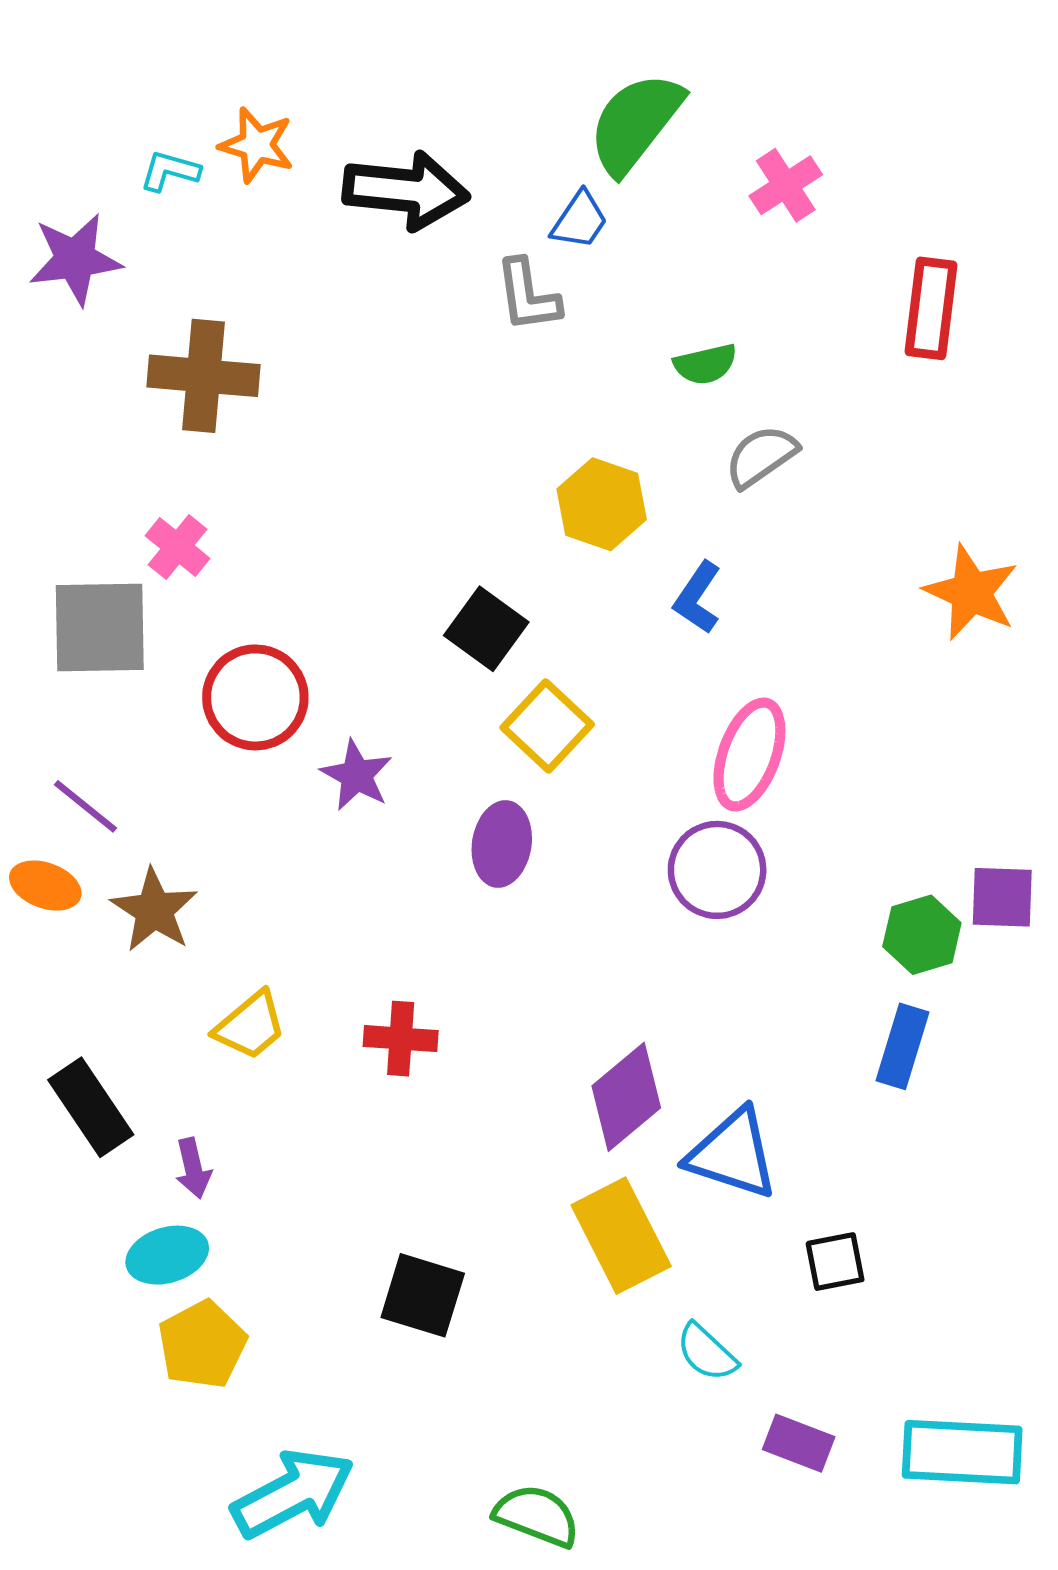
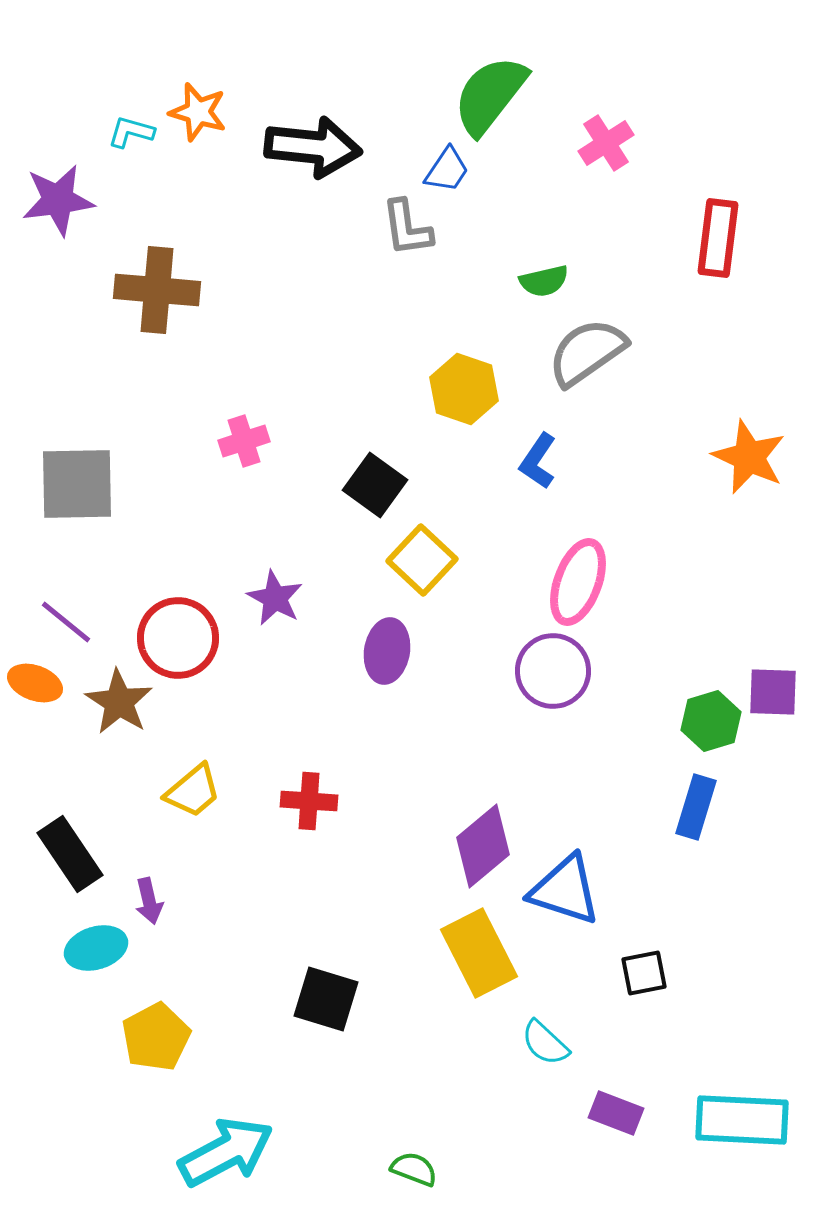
gray semicircle: (761, 456) -> (587, 352), size x1.4
pink cross: (178, 547) -> (244, 441), moved, turned 33
red circle: (255, 697) -> (178, 638), moved
cyan ellipse: (167, 1255) -> (96, 948), moved
green semicircle: (537, 1516) -> (414, 1169), size x0.7

